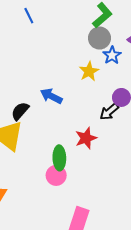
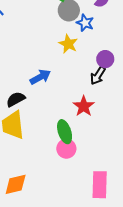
blue arrow: (51, 96) -> (40, 77), turned 140
black semicircle: (20, 111) -> (16, 99), turned 36

